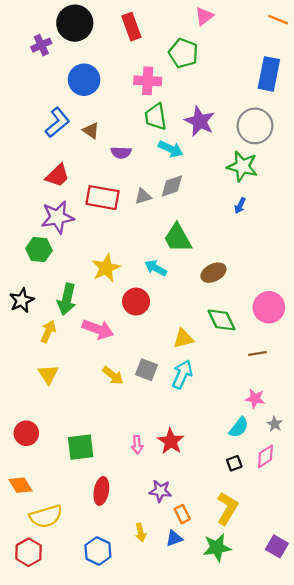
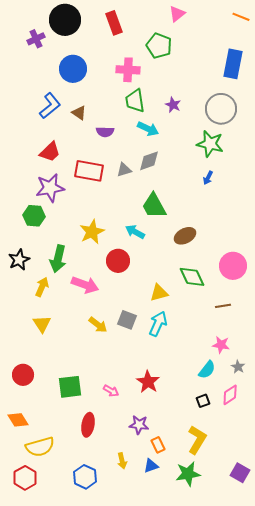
purple star: (200, 121) -> (173, 105), size x0.6
pink arrow: (137, 445) -> (111, 391), moved, turned -56

